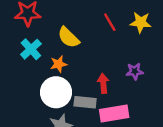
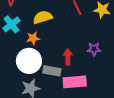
yellow semicircle: (68, 37) -> (43, 17), turned 114

